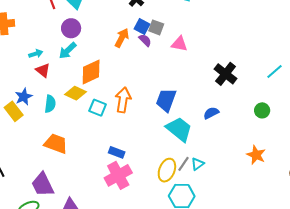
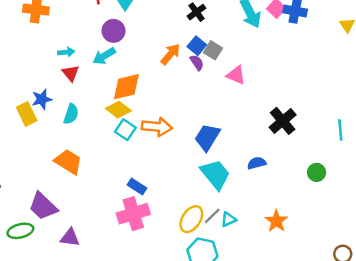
cyan line: (274, 72) -> (340, 130), turned -66
yellow diamond: (75, 93) -> (118, 110), moved
orange arrow: (123, 100) -> (157, 127), turned 75
orange star: (256, 155) -> (276, 221), moved
purple trapezoid: (43, 185) -> (43, 206), turned -32

